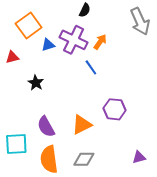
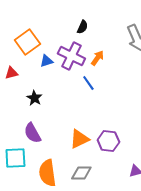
purple hexagon: (114, 109) -> (108, 141), moved
purple semicircle: (46, 127) -> (32, 133), moved

